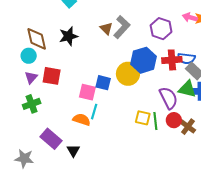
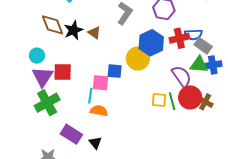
brown triangle: (106, 28) -> (94, 33), moved
brown diamond: (37, 39) -> (53, 25), moved
purple triangle: (31, 77) -> (43, 77), size x1.6
green cross: (32, 104) -> (47, 103), size x1.4
cyan line: (94, 112) -> (90, 96), moved
red circle: (174, 120) -> (190, 97), size x1.5

